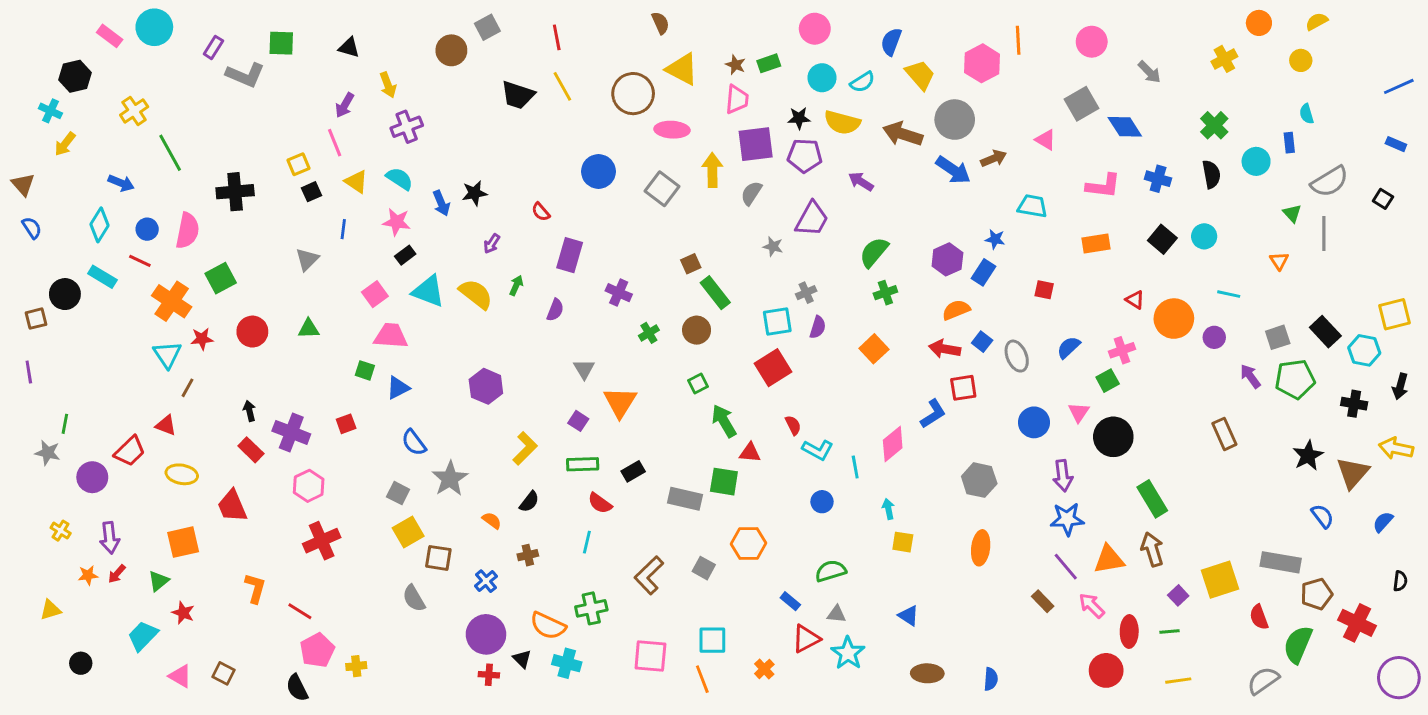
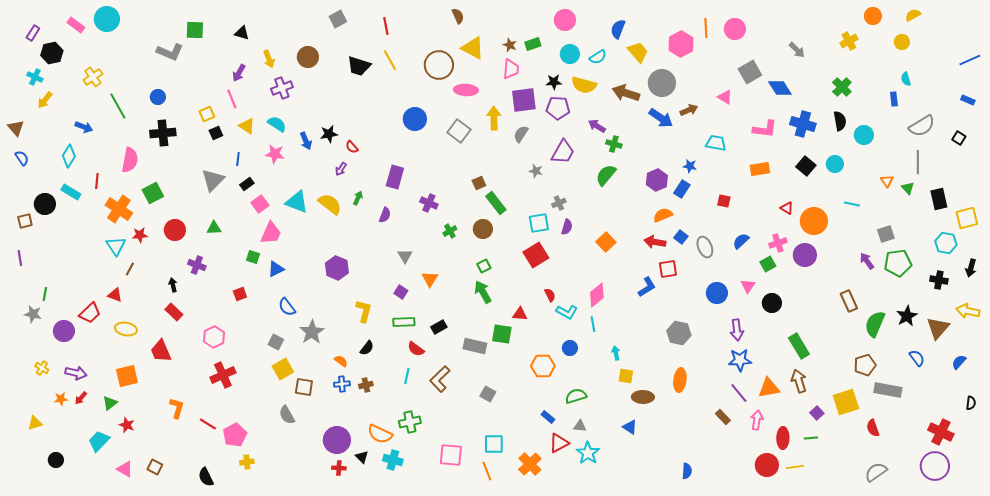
pink circle: (1092, 42) -> (735, 29), moved
purple rectangle: (213, 47) -> (33, 33), moved
brown circle: (451, 50) -> (308, 57), moved
cyan circle: (1256, 161) -> (864, 135), moved
blue cross: (1158, 179) -> (803, 124), size x1.4
red semicircle: (541, 212) -> (352, 147), moved
green triangle: (1292, 213) -> (908, 188), moved
blue circle: (147, 229) -> (158, 97), moved
black rectangle: (405, 255) -> (247, 184), moved
gray triangle: (307, 259) -> (213, 180), size x1.4
red line: (140, 261) -> (97, 181), turned 70
green cross: (885, 293) -> (614, 144), moved, turned 35
black rectangle: (1325, 332) -> (939, 199), moved, turned 30
pink trapezoid: (391, 336) -> (271, 233), turned 110
purple circle: (1214, 337) -> (805, 255), moved, size x1.5
orange triangle: (620, 402) -> (430, 279), size x0.7
green arrow: (724, 421) -> (483, 292), moved
purple cross: (291, 432) -> (197, 265), moved, size x0.7
black circle: (1113, 437) -> (772, 303), size x0.7
pink diamond: (893, 444) -> (597, 295), moved
yellow L-shape: (525, 448) -> (364, 311), turned -30
purple arrow: (110, 538) -> (76, 373), turned -70
orange hexagon: (748, 544) -> (543, 366), moved
brown L-shape: (649, 575) -> (440, 379), moved
blue cross: (486, 581) -> (342, 384), moved, turned 35
brown pentagon: (1317, 594) -> (865, 365), moved
pink arrow: (1092, 606) -> (757, 420), turned 54
green semicircle: (1298, 644) -> (875, 324), moved
pink pentagon: (317, 650) -> (235, 435), moved
orange cross: (764, 669) -> (530, 464), size x1.6
brown ellipse: (927, 673) -> (643, 397), moved
purple circle: (1399, 678) -> (935, 466), moved
yellow line: (1178, 681) -> (795, 467), moved

